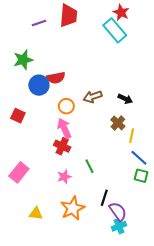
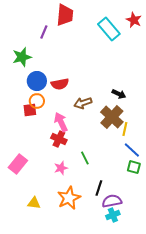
red star: (121, 12) -> (134, 20), moved
purple line: (39, 23) -> (44, 32), moved, turned -48
red semicircle: (56, 78) -> (60, 84), moved
brown arrow: (93, 97) -> (83, 103), moved
orange circle: (66, 106) -> (37, 101), moved
red square: (18, 116) -> (30, 110), moved, turned -32
brown cross: (118, 123) -> (112, 117), size x1.6
purple semicircle: (118, 211) -> (112, 201), turned -66

